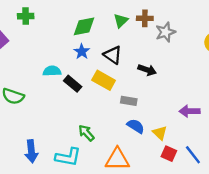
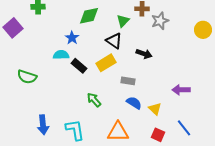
green triangle: (121, 21) -> (123, 21), moved
blue star: (82, 52) -> (72, 38), moved
yellow rectangle: (104, 80) -> (106, 63), turned -60
green arrow: (86, 133) -> (94, 100), moved
red square: (169, 154) -> (158, 135), moved
cyan L-shape: (68, 157) -> (75, 130), turned -110

